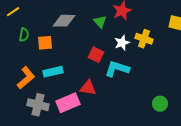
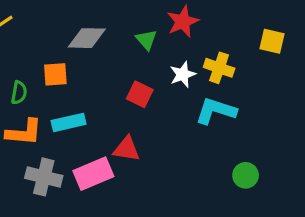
green semicircle: (24, 35) -> (19, 93), moved
cyan L-shape: (117, 69) -> (216, 111), moved
orange L-shape: (26, 78) -> (24, 132), turned 45

